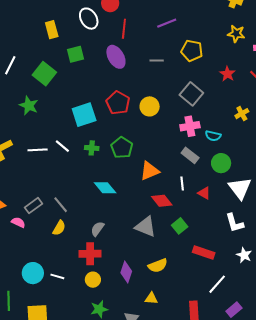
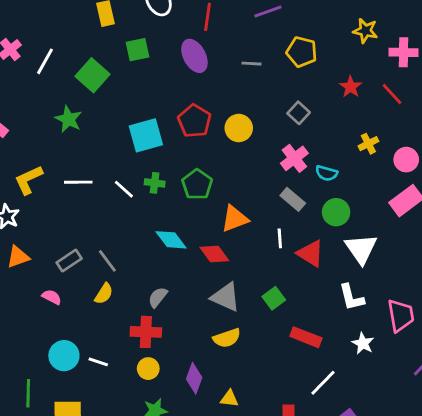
gray square: (191, 94) -> (299, 113), size x0.7
pink cross: (190, 126) -> (294, 158), turned -30
white line: (62, 146) -> (124, 189), moved
red triangle: (204, 193) -> (310, 253), size x1.5
red diamond: (162, 201) -> (214, 254), moved
pink semicircle: (18, 222) -> (52, 297), moved
yellow semicircle: (158, 266) -> (227, 338), moved
purple diamond: (126, 272) -> (194, 378), moved

